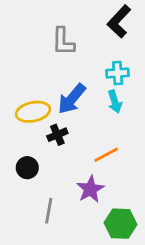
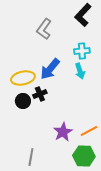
gray L-shape: (63, 41) -> (44, 29), turned 35
orange line: (106, 155) -> (89, 131), moved
black circle: (27, 168) -> (23, 101), moved
gray line: (49, 211) -> (31, 157), moved

